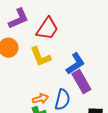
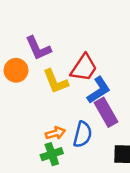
purple L-shape: (18, 19) -> (38, 48), moved, turned 90
red trapezoid: (47, 29) -> (84, 68), moved

